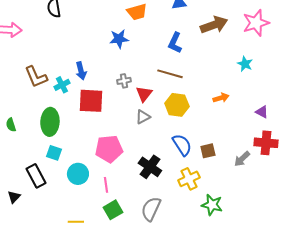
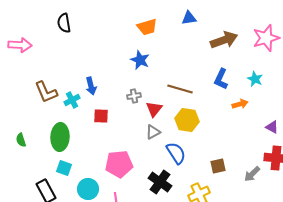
blue star: (119, 39) -> (140, 60), moved, turned 30
blue L-shape: (175, 43) -> (221, 79), moved
orange arrow: (221, 98) -> (240, 104), moved
red square: (91, 101) -> (101, 116), size x0.6
blue semicircle: (182, 145) -> (176, 153), moved

